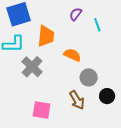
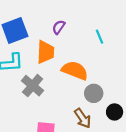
purple semicircle: (76, 14) -> (59, 27), moved
orange semicircle: (72, 55) -> (75, 70), size x1.4

